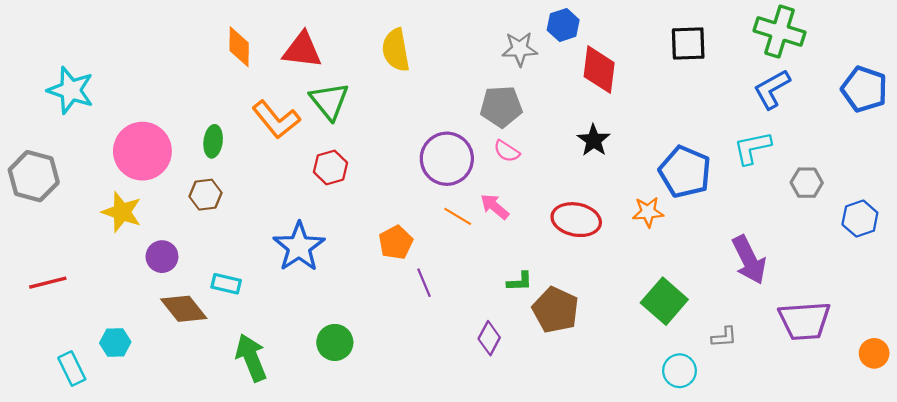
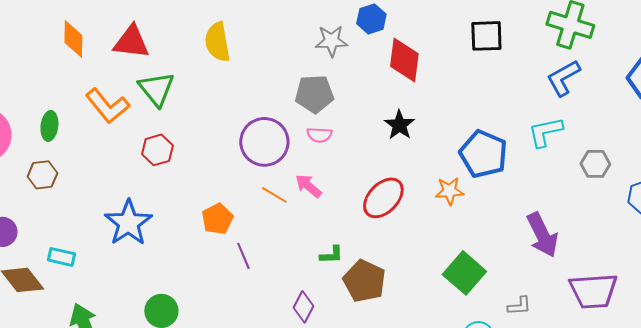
pink semicircle: (507, 151) -> (319, 135), turned -30
red ellipse: (576, 220) -> (383, 198), turned -57

